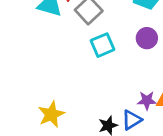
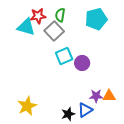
purple circle: (147, 38) -> (82, 63), moved

